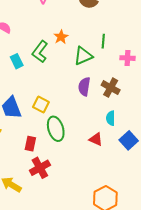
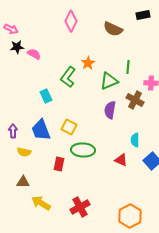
cyan rectangle: (17, 61) -> (46, 96), moved
brown cross: (111, 88) -> (135, 100), moved
green ellipse: (56, 129) -> (83, 150), turned -70
red cross: (40, 168) -> (80, 207), moved

